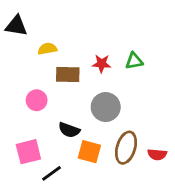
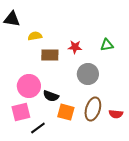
green triangle: (134, 61) -> (107, 45), moved
pink circle: (37, 100) -> (29, 86), moved, size x1.5
gray circle: (106, 107) -> (88, 74), moved

